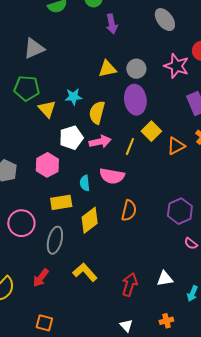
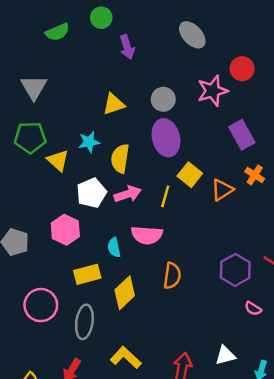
gray triangle: (34, 48) -> (34, 87), turned -30
pink star: (176, 66) -> (213, 91), turned -30
yellow triangle: (107, 69) -> (114, 104), moved

